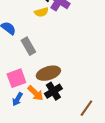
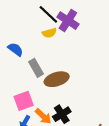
brown ellipse: (48, 73) -> (57, 79), moved

